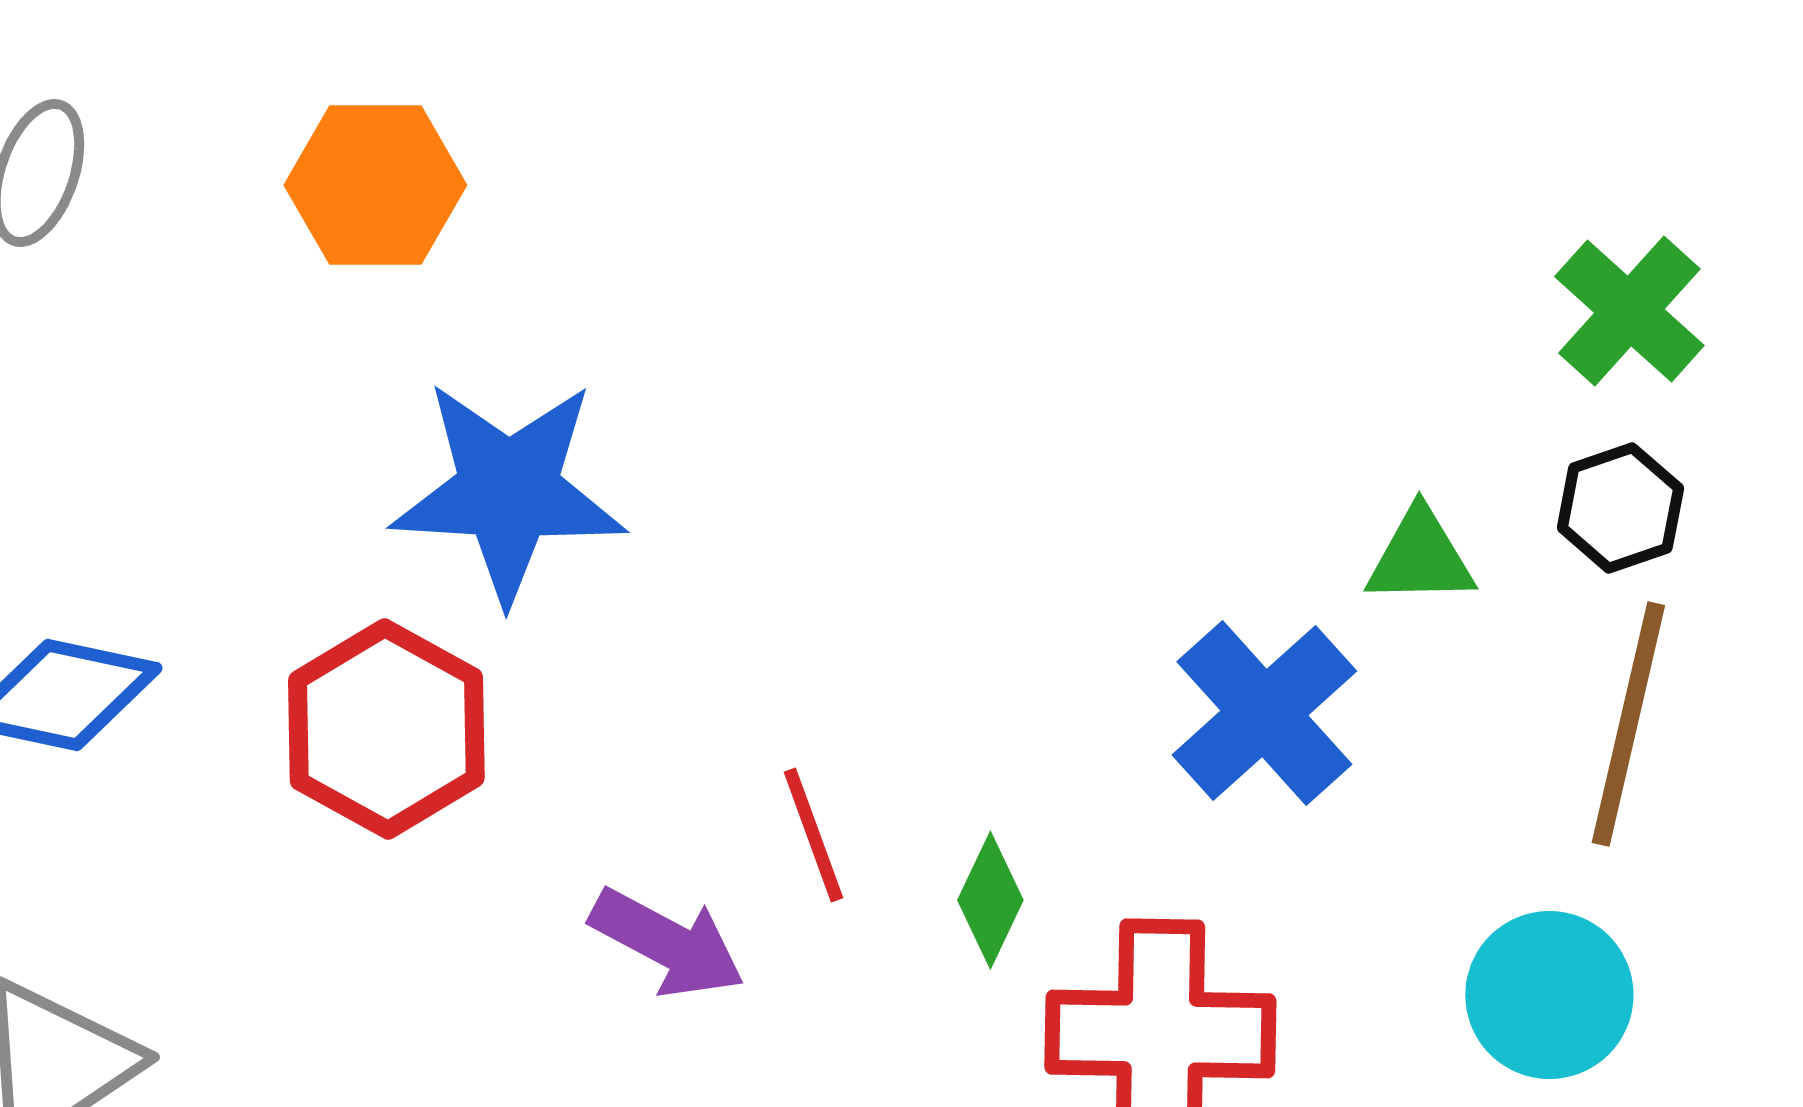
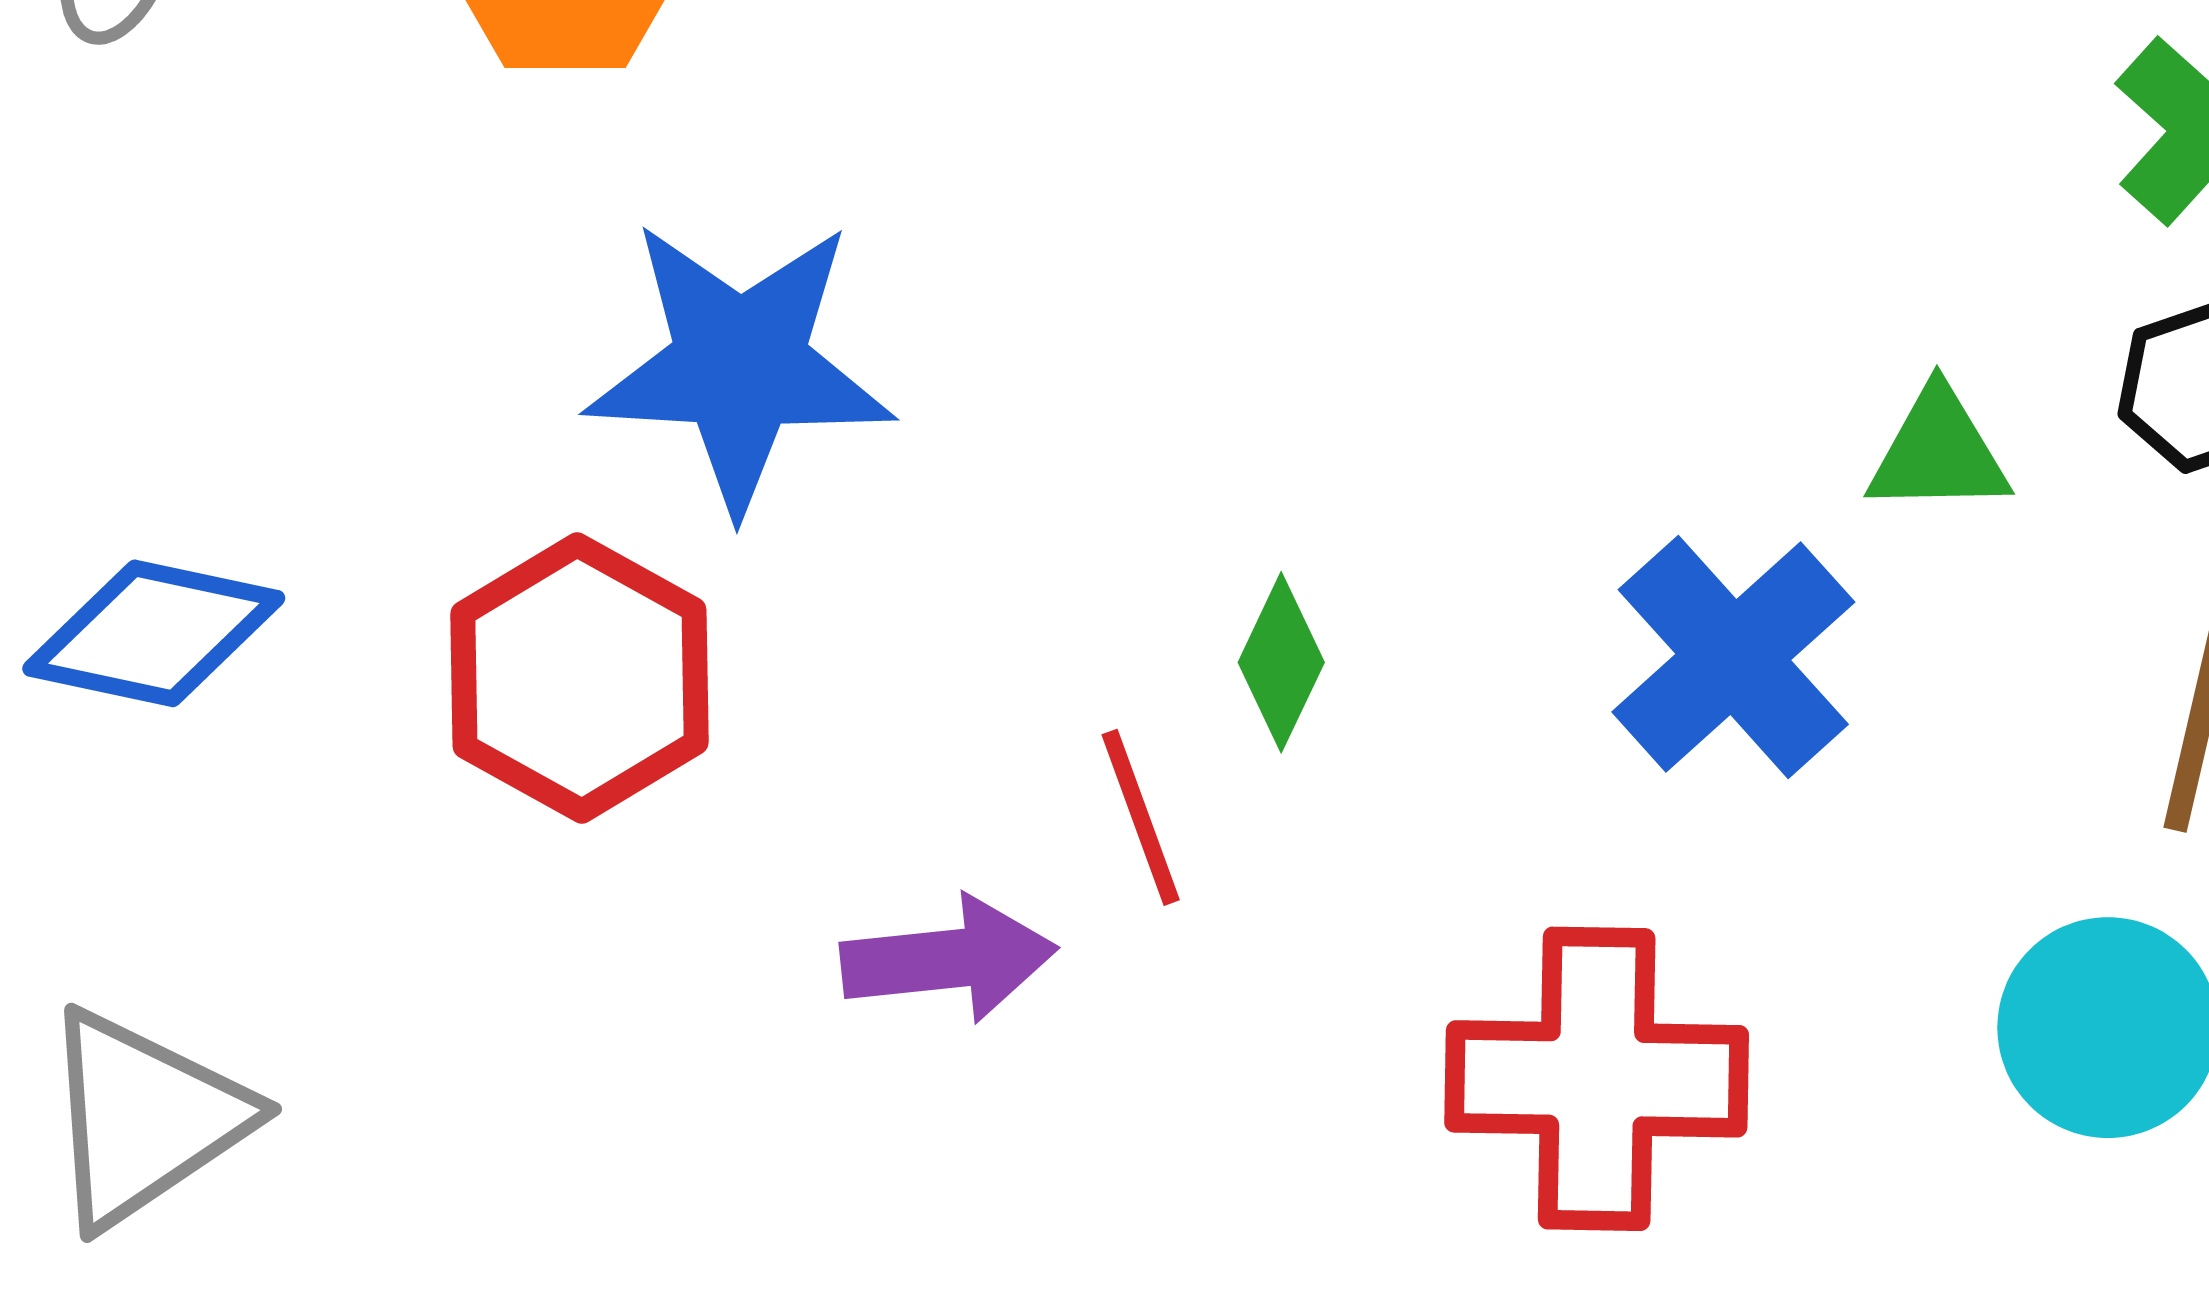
green diamond: (990, 900) -> (1281, 662), moved
purple arrow: (667, 943) -> (949, 959), turned -34

